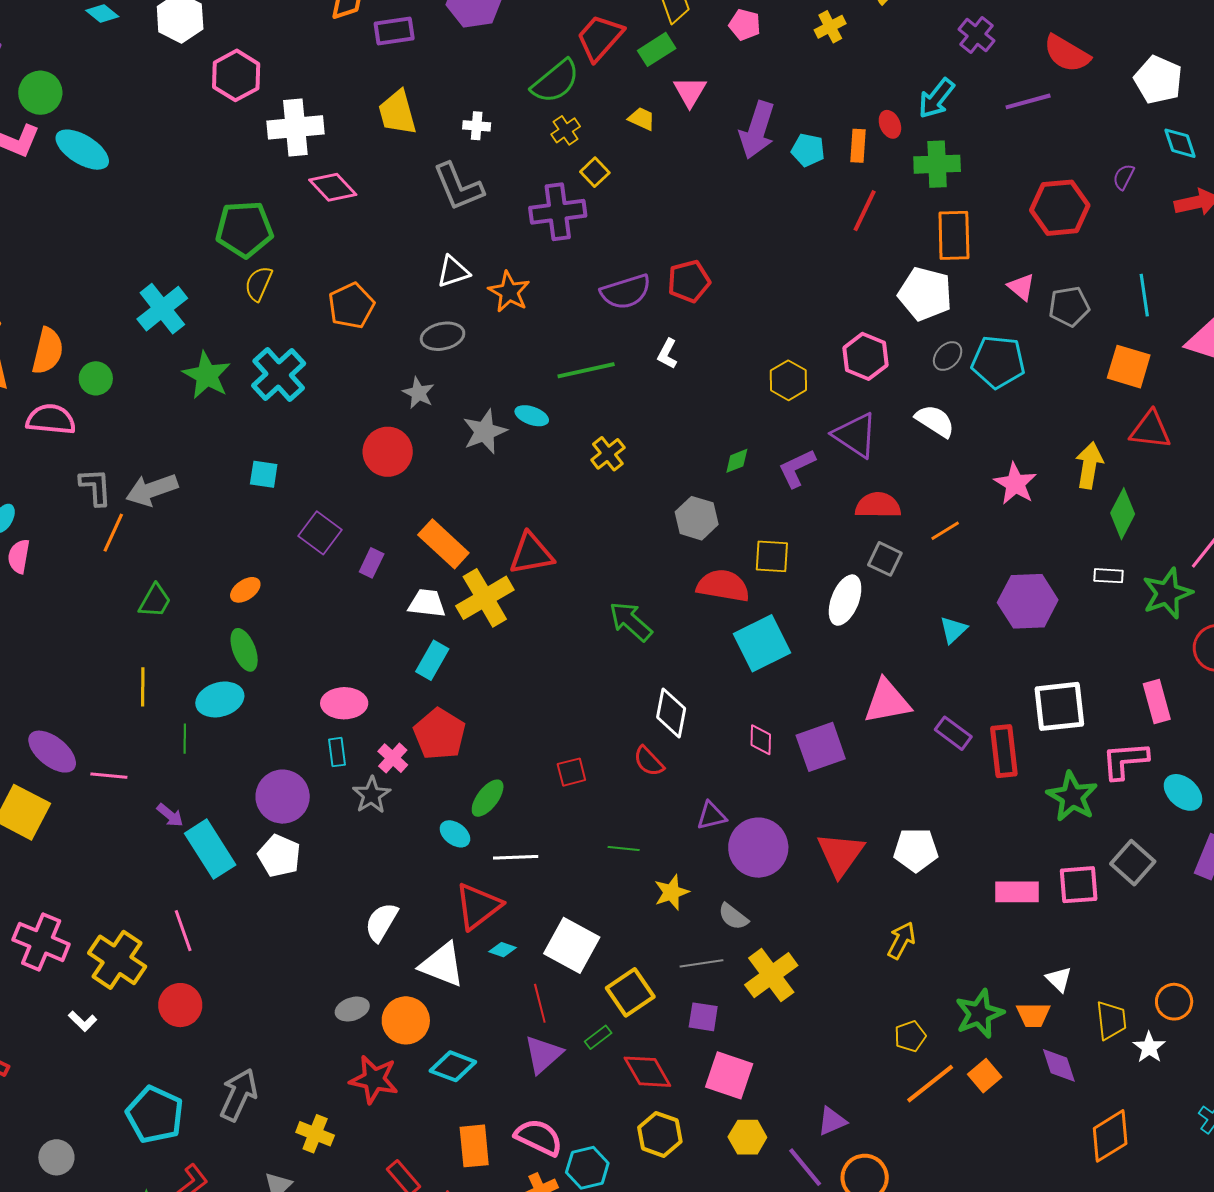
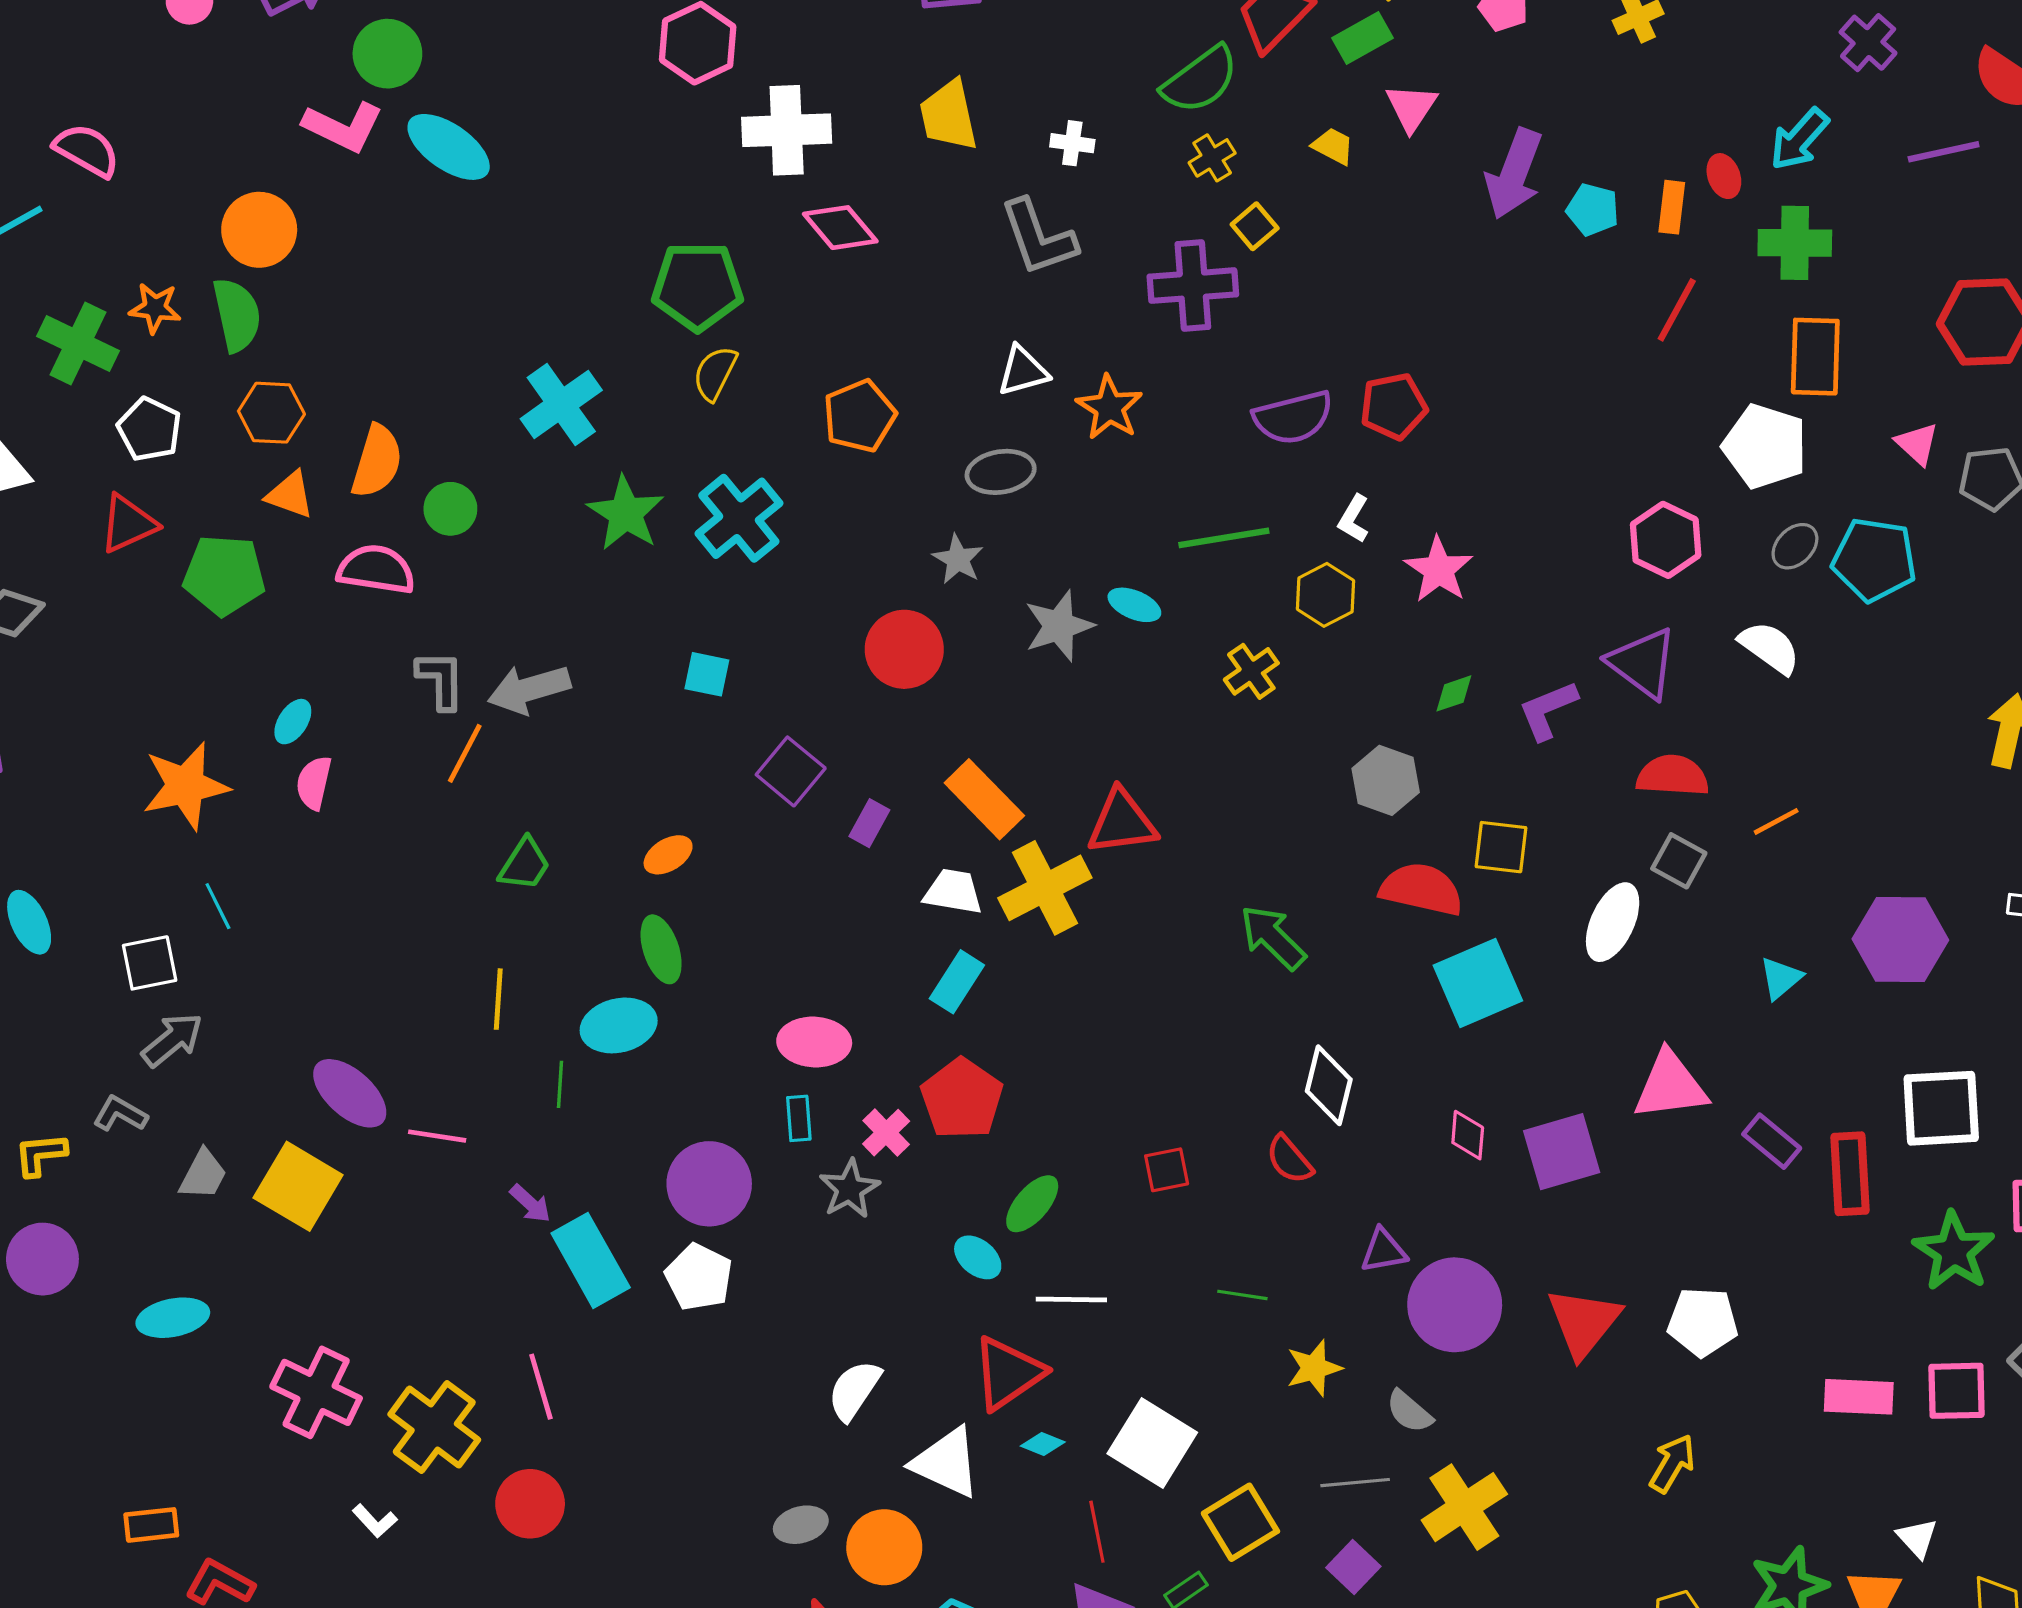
yellow hexagon: (788, 380) -> (1325, 595), moved
pink star: (1015, 484) -> (1439, 570), moved
purple square: (703, 1017) -> (1353, 1567), turned 32

